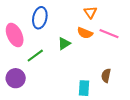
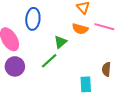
green line: (35, 56) -> (49, 61), moved
purple circle: (16, 78) -> (15, 66), moved

